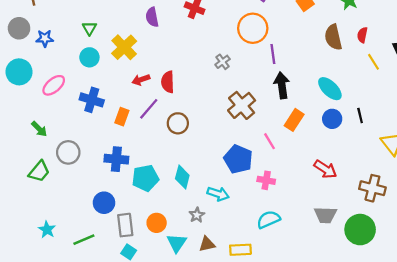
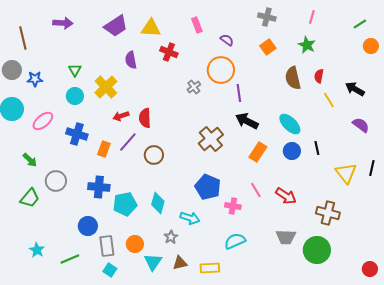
gray cross: (223, 62) -> (194, 87), moved
black arrow: (282, 85) -> (247, 121), turned -55
pink line: (270, 141) -> (256, 190), moved

